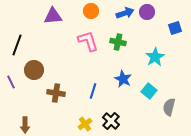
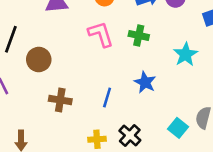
brown circle: (34, 70) -> (39, 59), moved
cyan square: (149, 91) -> (178, 128), moved
yellow cross: (85, 124) -> (97, 139), turned 32

